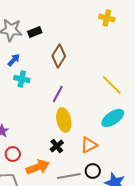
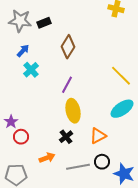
cyan cross: (22, 79) -> (31, 70), turned 35
red circle: (13, 154) -> (21, 137), moved
orange arrow: (38, 167) -> (47, 158), size x0.7

